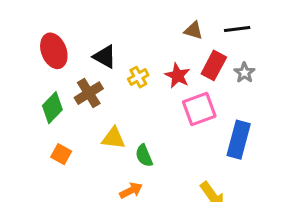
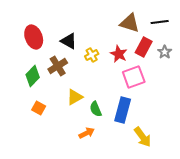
brown triangle: (193, 30) -> (130, 23), size x1.5
yellow triangle: (113, 138) -> (75, 97), turned -36
blue rectangle: (239, 140) -> (123, 110), moved

